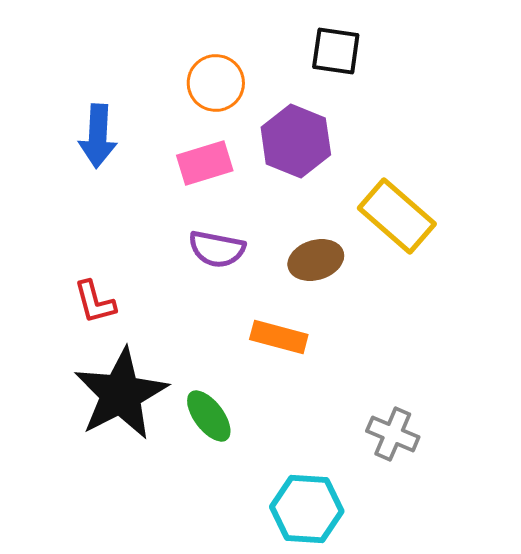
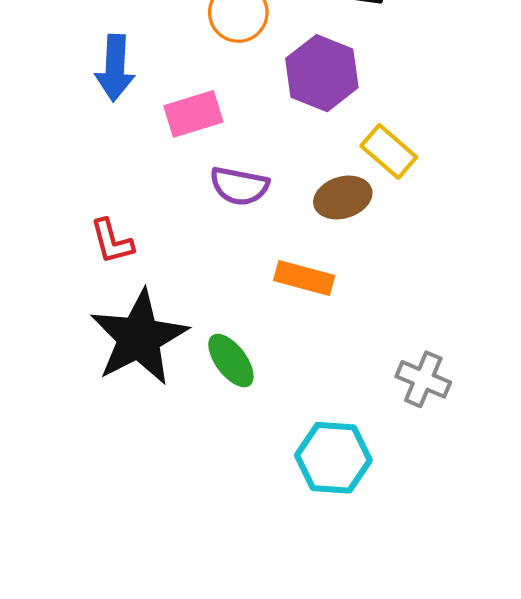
pink rectangle: (205, 163) -> (193, 114), moved
yellow rectangle: (397, 216) -> (389, 152), moved, size x0.7

